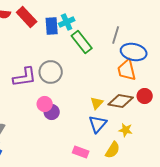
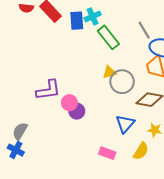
gray line: (116, 35) -> (144, 30), turned -48
gray circle: (51, 72) -> (122, 82), moved
purple L-shape: (25, 77) -> (48, 90), moved
yellow triangle: (97, 103) -> (109, 72), moved, turned 32

